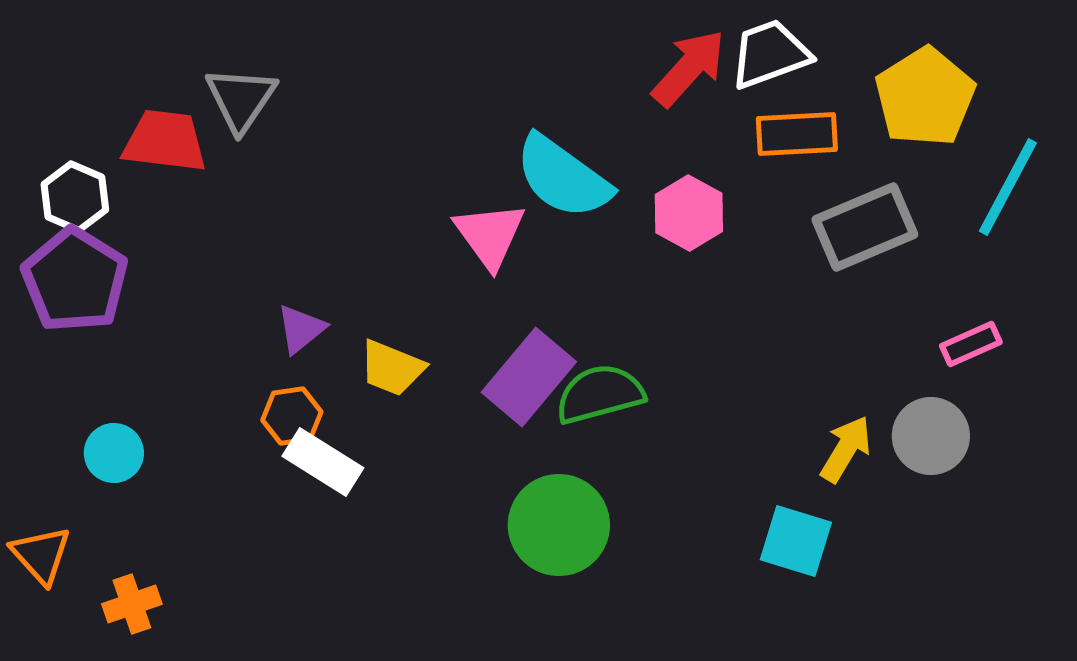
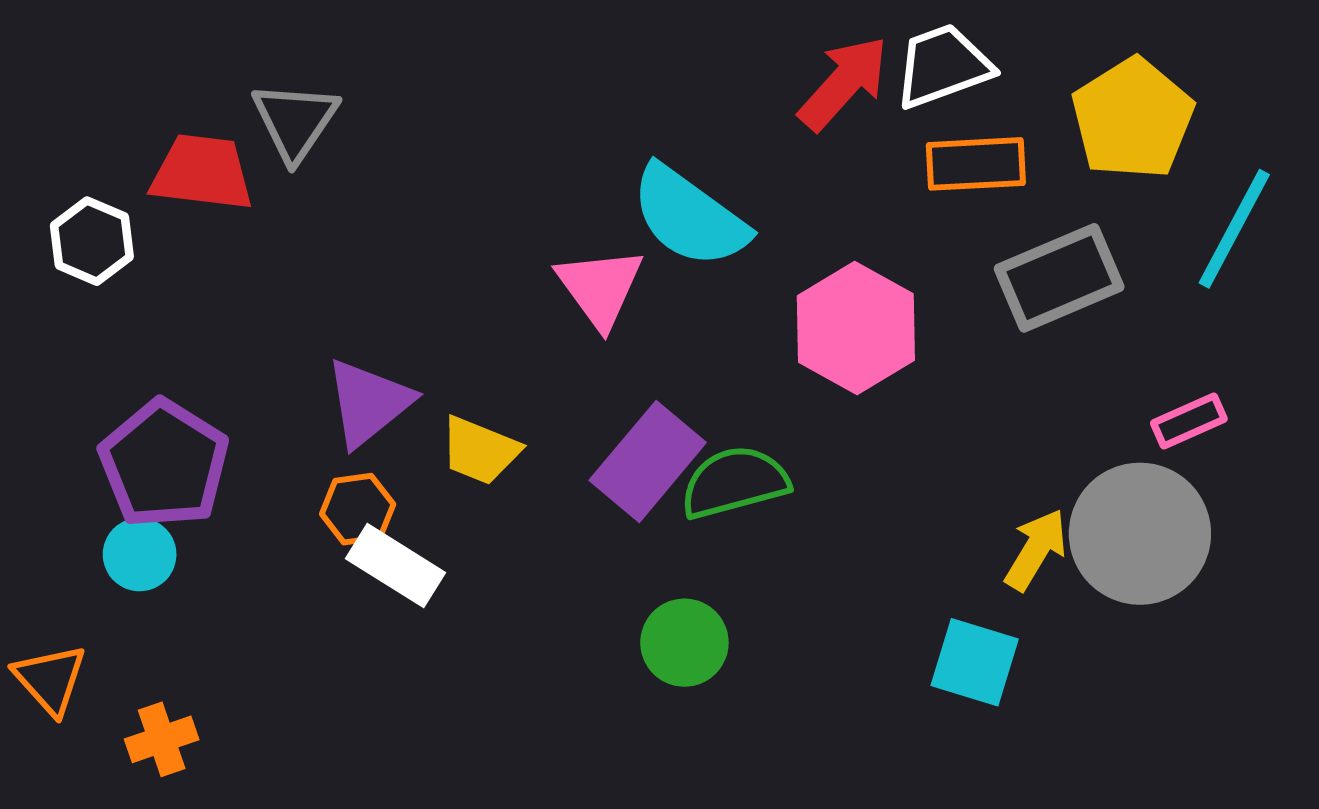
pink hexagon: (689, 213) -> (856, 328), moved, size x1.4
purple pentagon: (75, 280) -> (164, 464), moved
purple triangle: (301, 329) -> (369, 403), size x1.5
gray circle: (931, 436) -> (1140, 534), size x1.5
green circle: (559, 525) -> (684, 643), size x0.7

